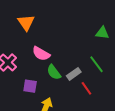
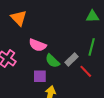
green line: (97, 64) -> (92, 47), turned 60
purple square: (30, 86) -> (40, 76), moved

